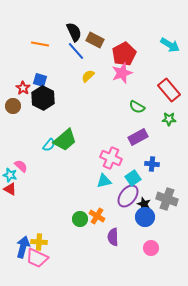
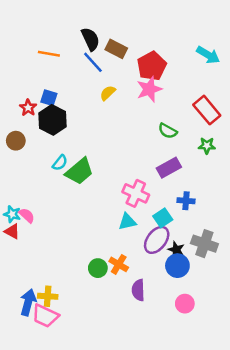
brown circle: (13, 106) -> (16, 141), moved
cyan semicircle: (49, 145) -> (60, 163), moved
pink semicircle: (21, 166) -> (27, 215), moved

